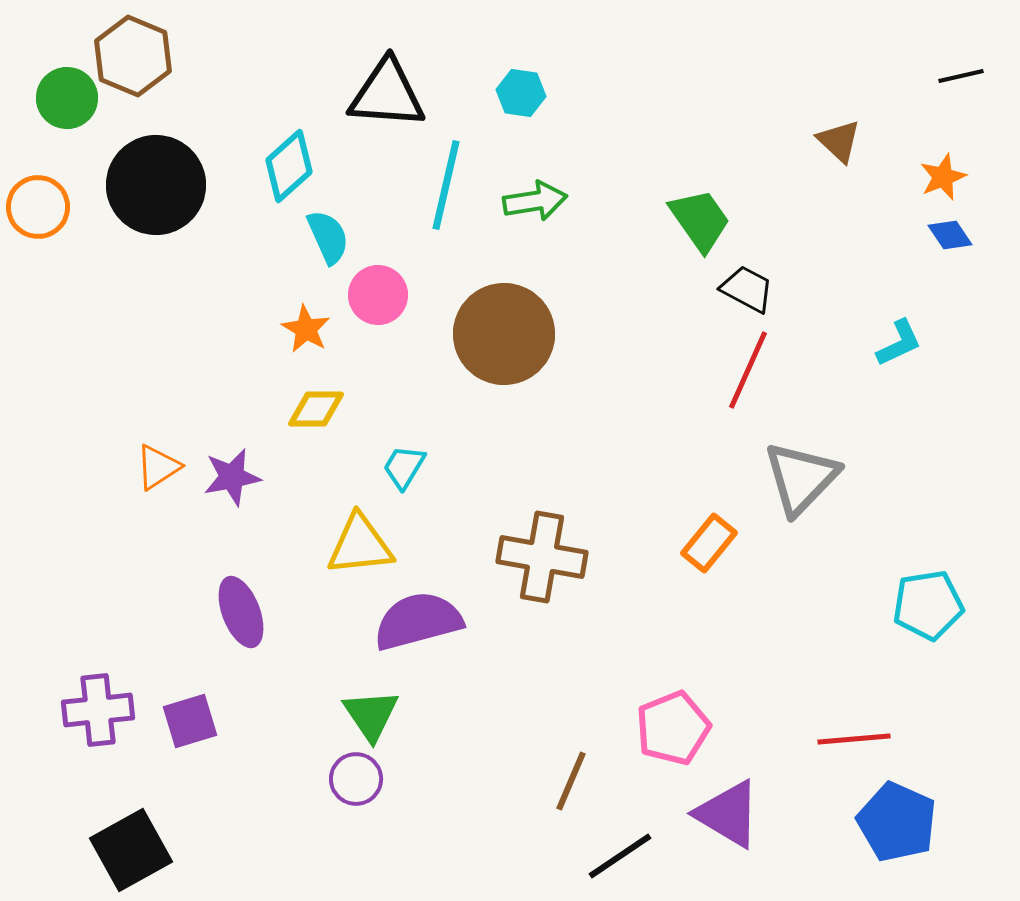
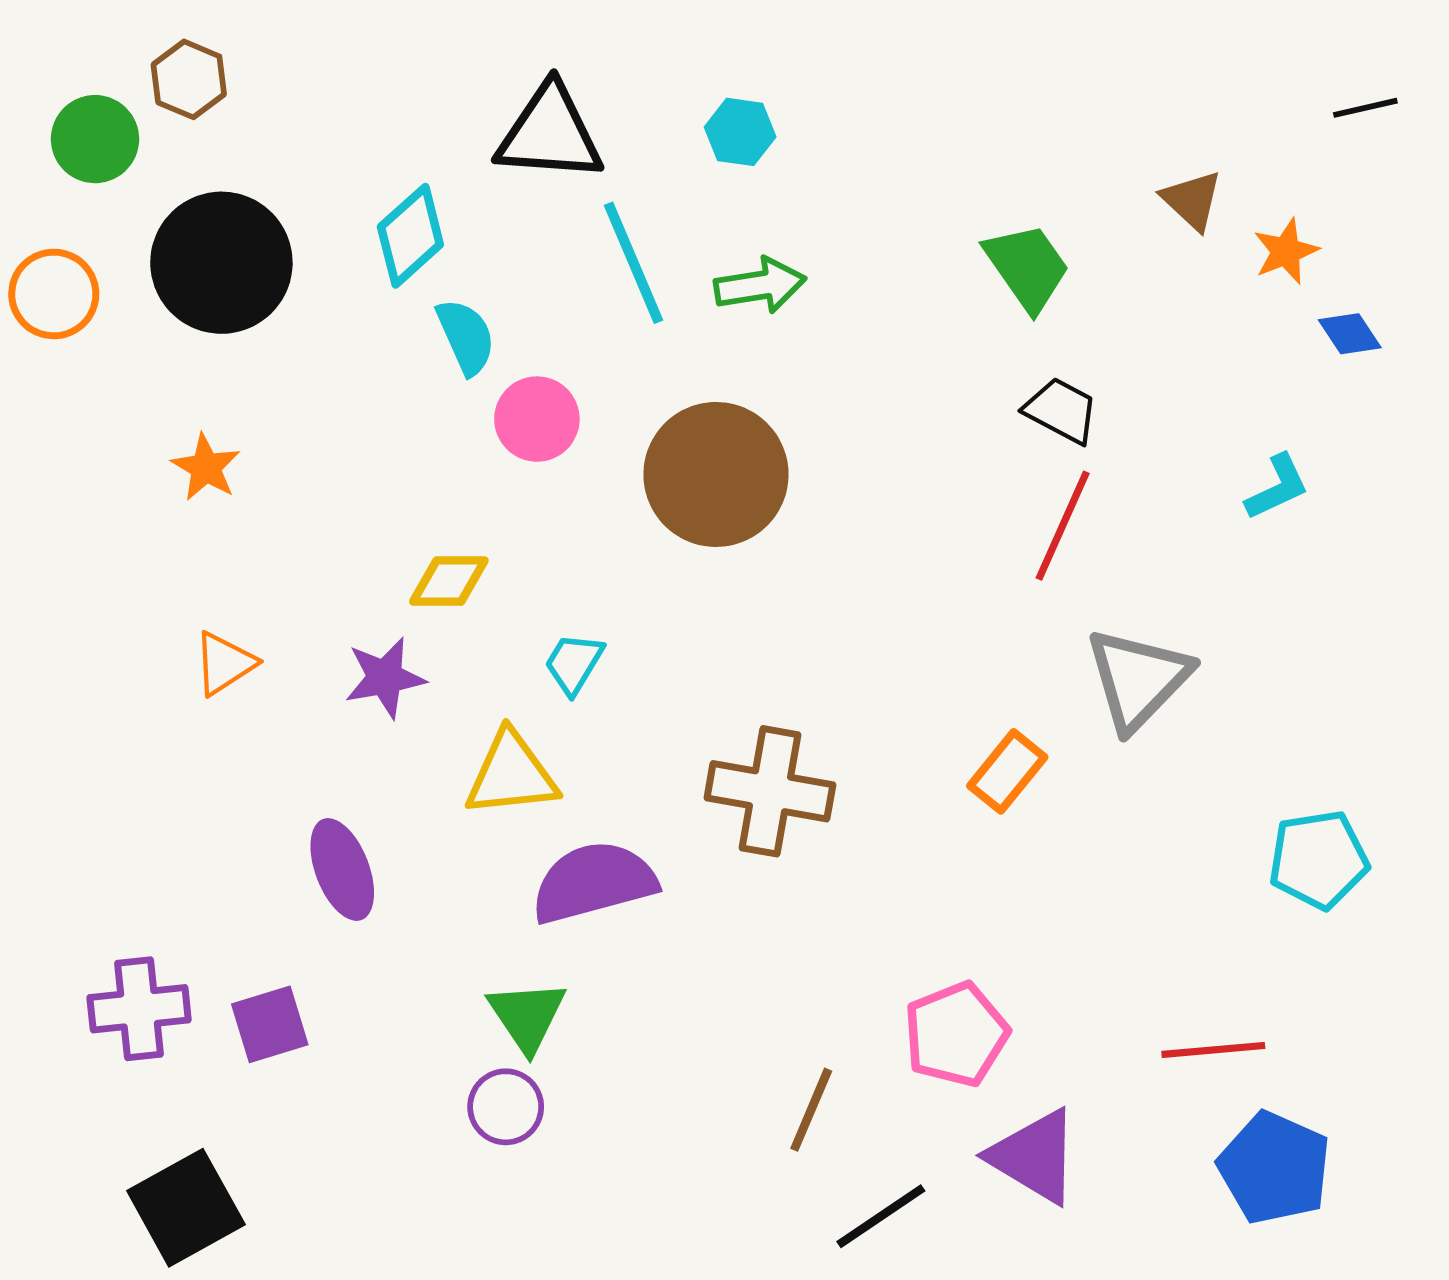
brown hexagon: (133, 56) -> (189, 79), size x0.7
orange star: (943, 177) -> (1286, 251), moved
cyan line: (446, 185) -> (634, 263), turned -36
green trapezoid: (700, 220) -> (1027, 267), moved
orange star: (306, 329) -> (206, 467), moved
purple star: (232, 477) -> (385, 678), moved

